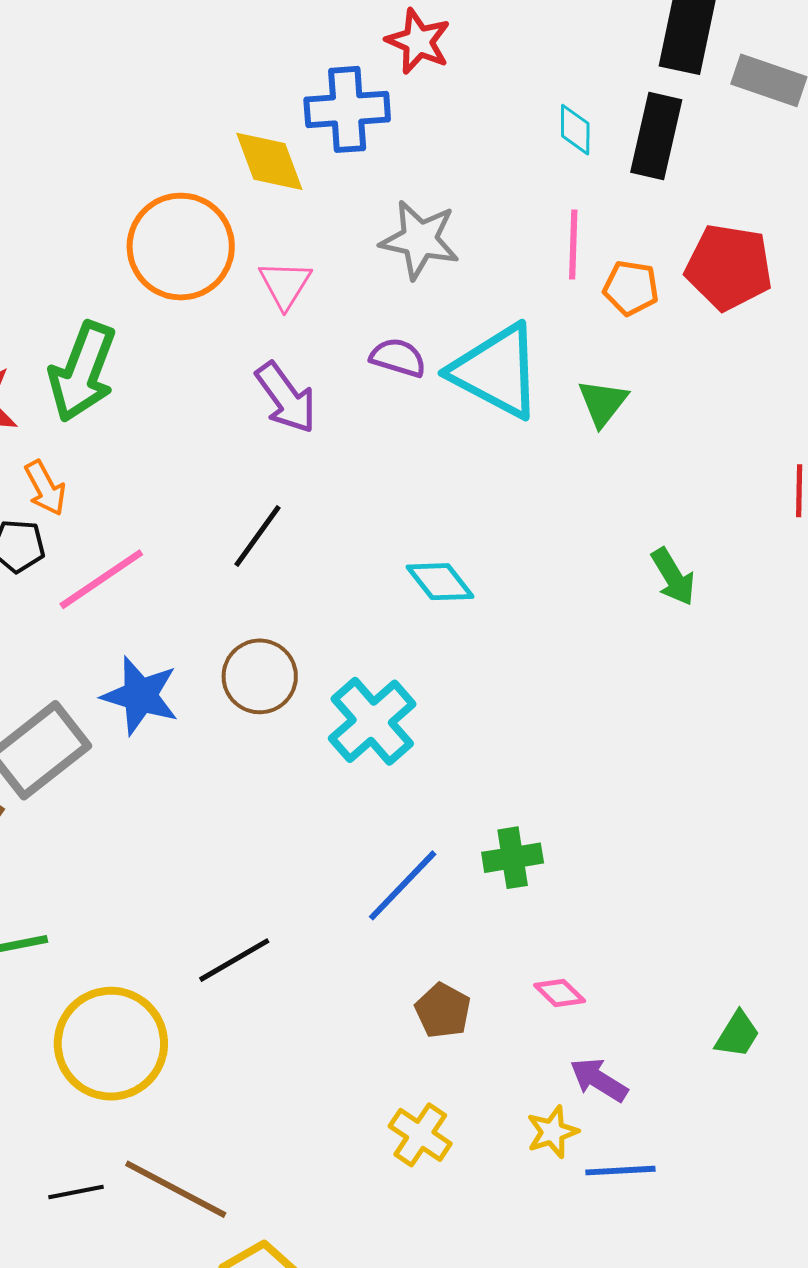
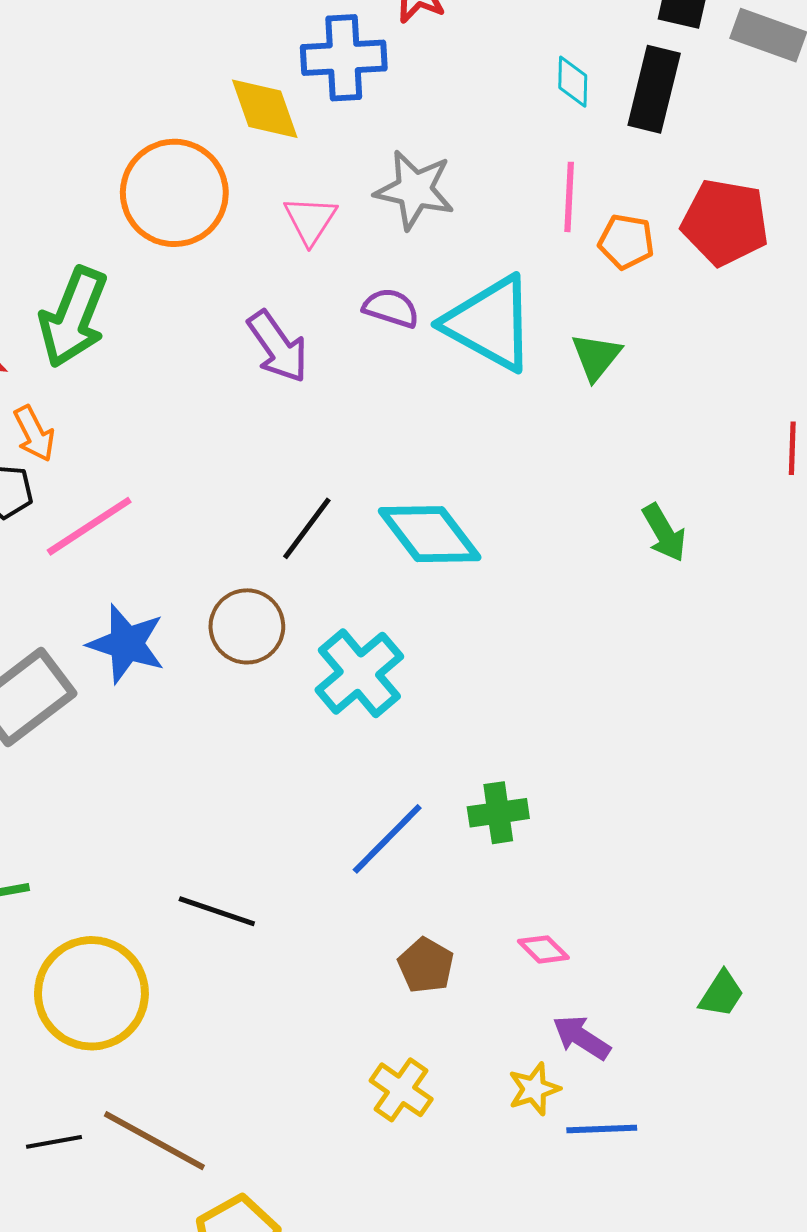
pink triangle: (285, 284) -> (310, 220), moved
black line: (257, 536) -> (307, 528), moved
cyan diamond: (440, 582) -> (430, 534), size x1.5
black line: (234, 960) -> (217, 911), turned 48

